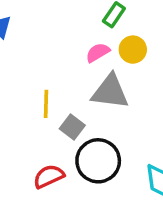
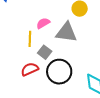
pink semicircle: (98, 53) -> (43, 23), moved
red semicircle: (49, 176) -> (30, 69), moved

